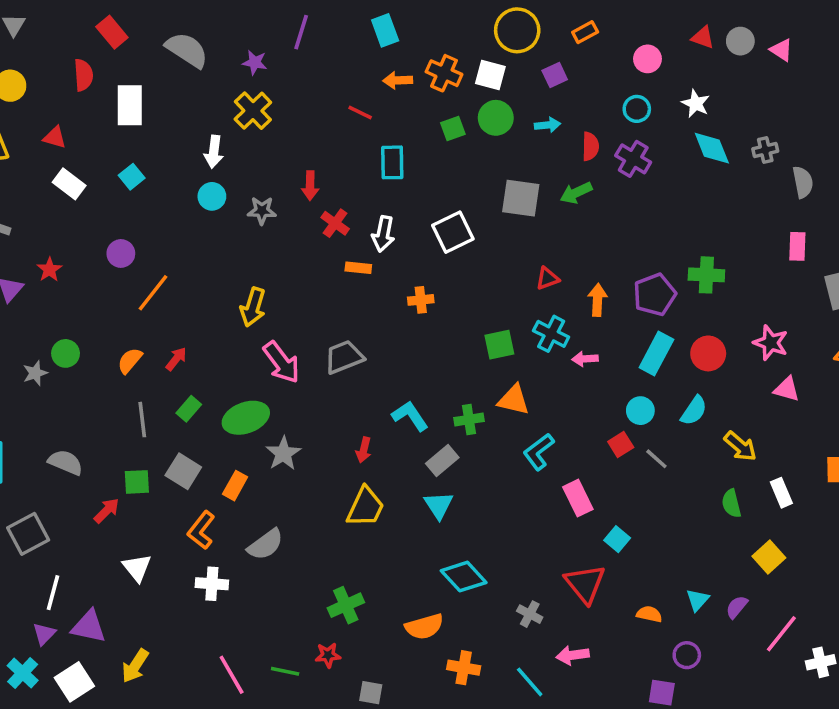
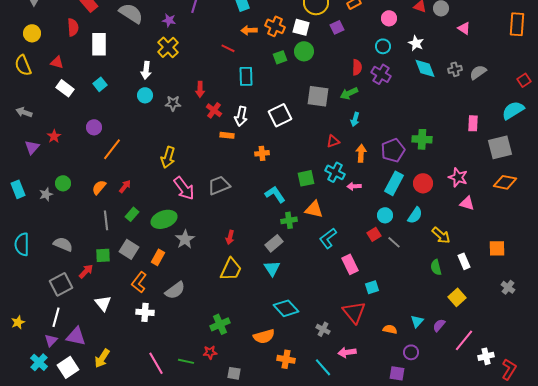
pink triangle: (781, 50) -> (464, 28), moved
cyan arrow: (548, 125) -> (355, 119), moved, turned 112
gray semicircle: (803, 182) -> (478, 72), moved, turned -114
cyan L-shape: (410, 416) -> (275, 194), moved
gray square: (28, 534) -> (61, 284), moved
cyan square: (617, 539) -> (372, 287), turned 32

